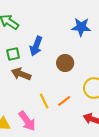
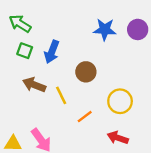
green square: (13, 54) -> (25, 51), moved, turned 32
yellow line: (44, 101) -> (61, 95), moved

